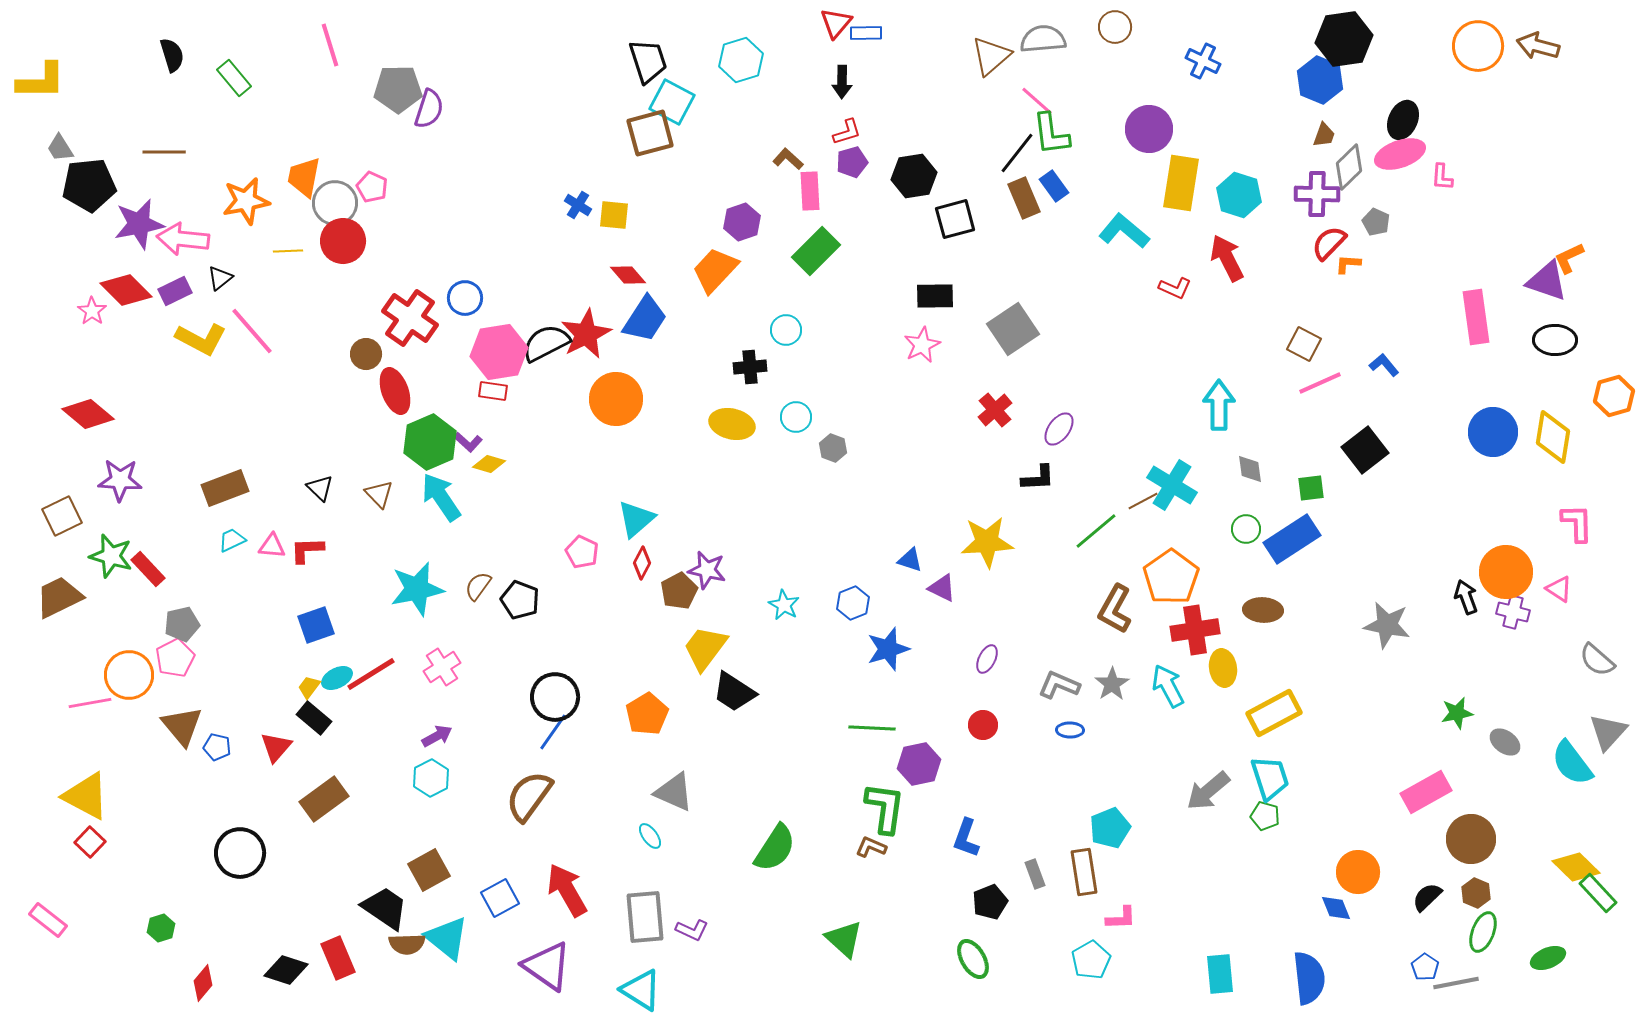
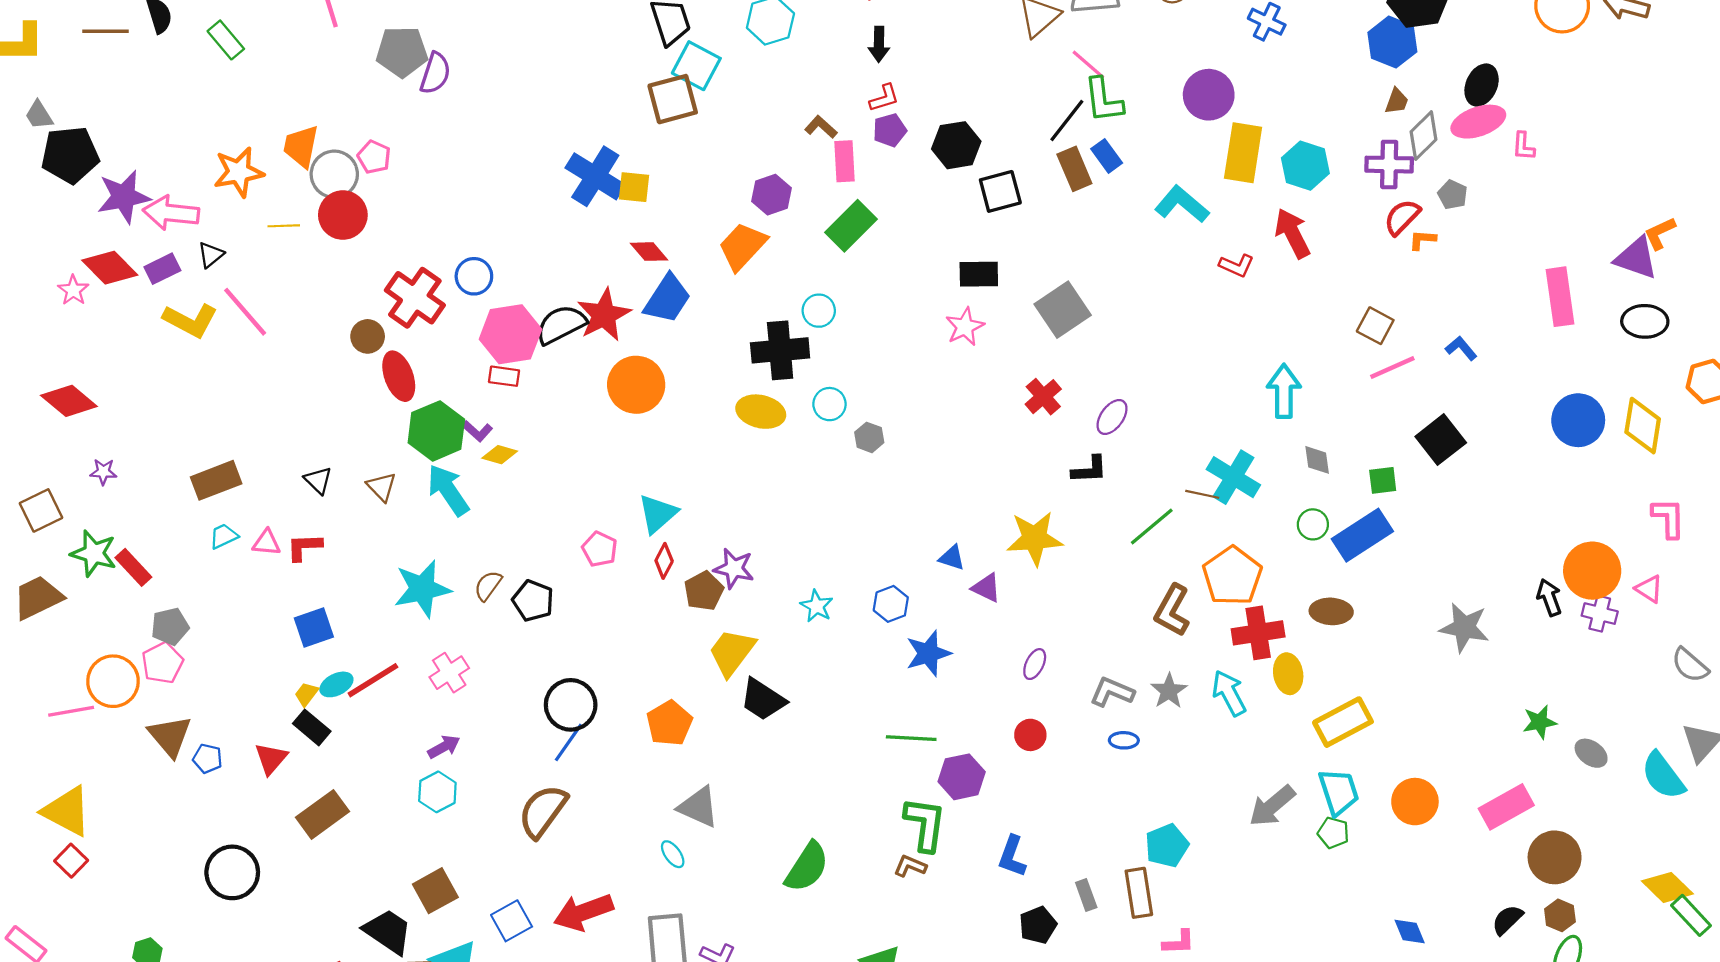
brown line: (164, 152) -> (105, 31), moved
blue cross: (578, 205) -> (595, 176), size x2.0
black cross: (750, 367) -> (780, 350), size x1.6
purple star: (120, 480) -> (103, 472), size x0.6
brown line: (1143, 501) -> (1202, 494), turned 40
orange circle: (1358, 872) -> (1415, 802), moved
red arrow: (567, 890) -> (584, 912), turned -80

